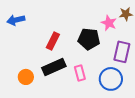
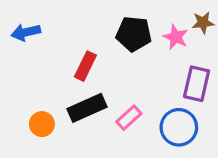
black pentagon: (89, 39) -> (134, 34), moved
pink rectangle: (80, 73) -> (129, 118), turned 63

